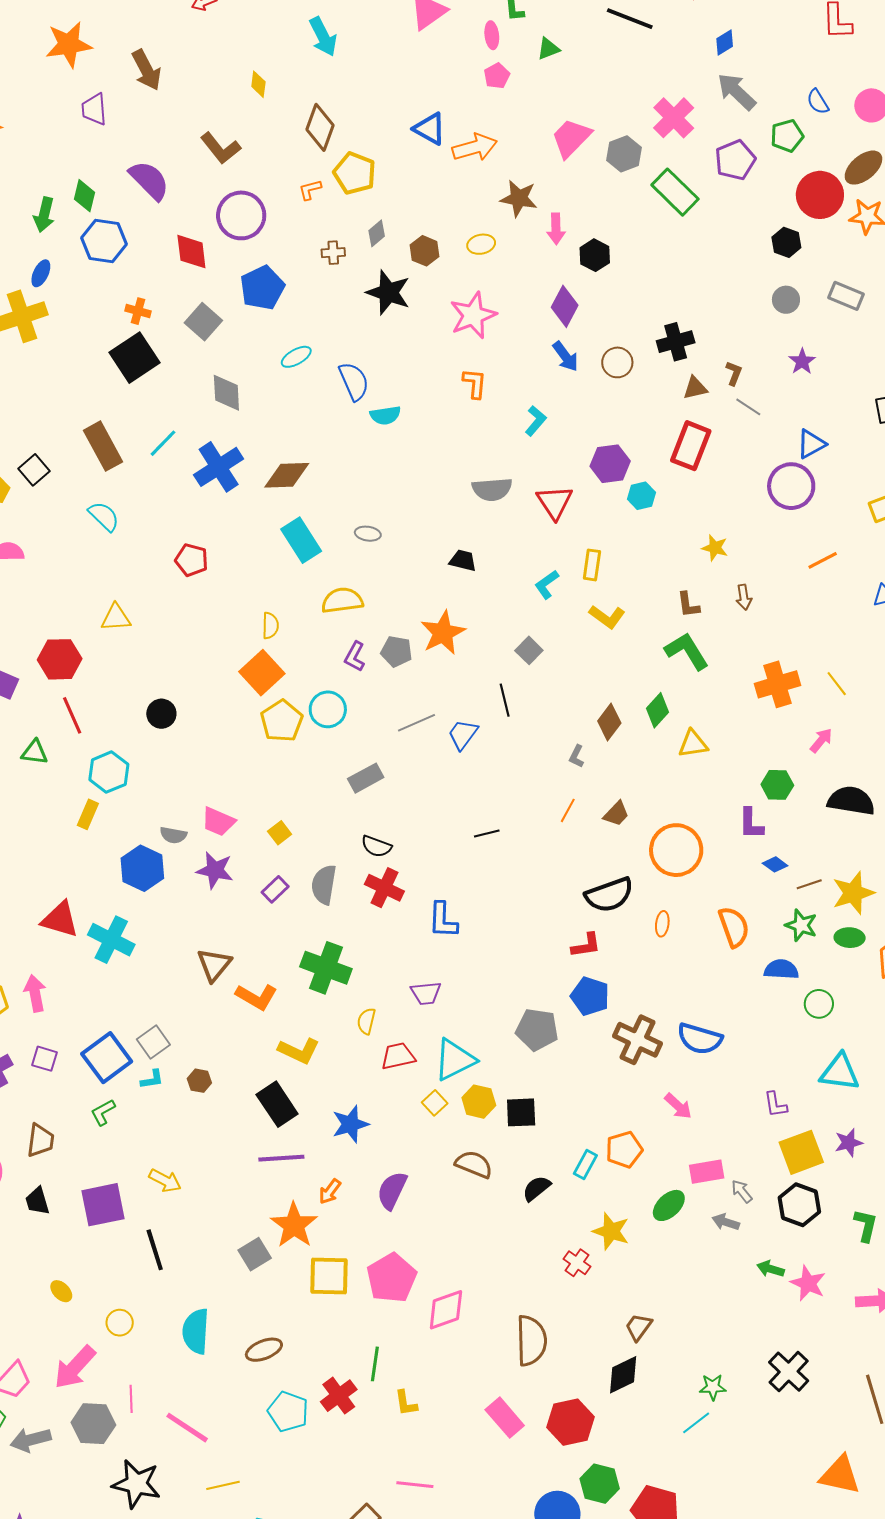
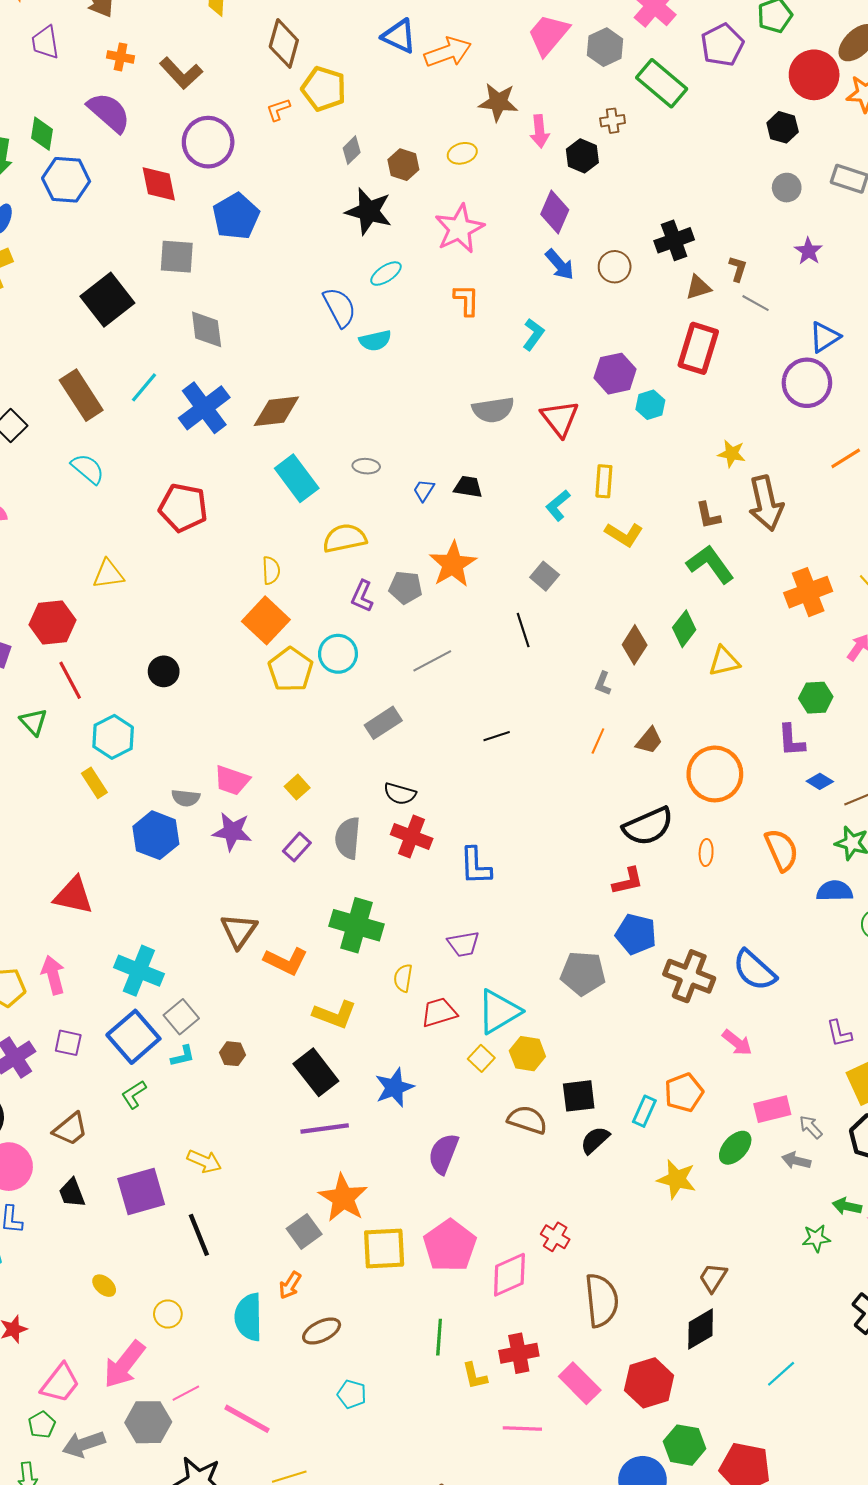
brown cross: (333, 253) -> (613, 121), moved
orange cross: (138, 311) -> (121, 57), moved
gray square: (203, 322) -> (177, 257), turned -33
cyan ellipse: (296, 357) -> (386, 274), moved
red pentagon: (192, 560) -> (183, 508), size x1.4
brown arrow: (744, 597) -> (766, 503), size x2.0
blue trapezoid: (463, 734) -> (424, 490), moved, size x0.7
green triangle: (35, 752) -> (34, 722), turned 44
yellow rectangle: (88, 814) -> (94, 783), turned -52
black line: (487, 833) -> (497, 736), moved
cyan cross: (111, 940) -> (139, 971), moved
blue semicircle: (700, 1039) -> (754, 970), turned 30
black square: (521, 1112) -> (579, 1096), moved
brown trapezoid: (40, 1140) -> (70, 1129), turned 48
orange arrow: (330, 1191) -> (290, 1285), moved
red cross: (577, 1263) -> (555, 1237), moved
green star: (713, 1387) -> (816, 1238), moved
red cross: (339, 1396) -> (519, 1353), moved, turned 30
pink line: (131, 1399) -> (186, 1393), turned 68
cyan pentagon: (288, 1412) -> (352, 1394), size x0.7
pink line: (415, 1485) -> (522, 1428), moved

